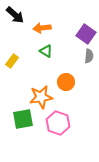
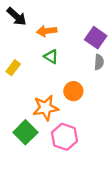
green square: (23, 119) -> (25, 132), turned -35

